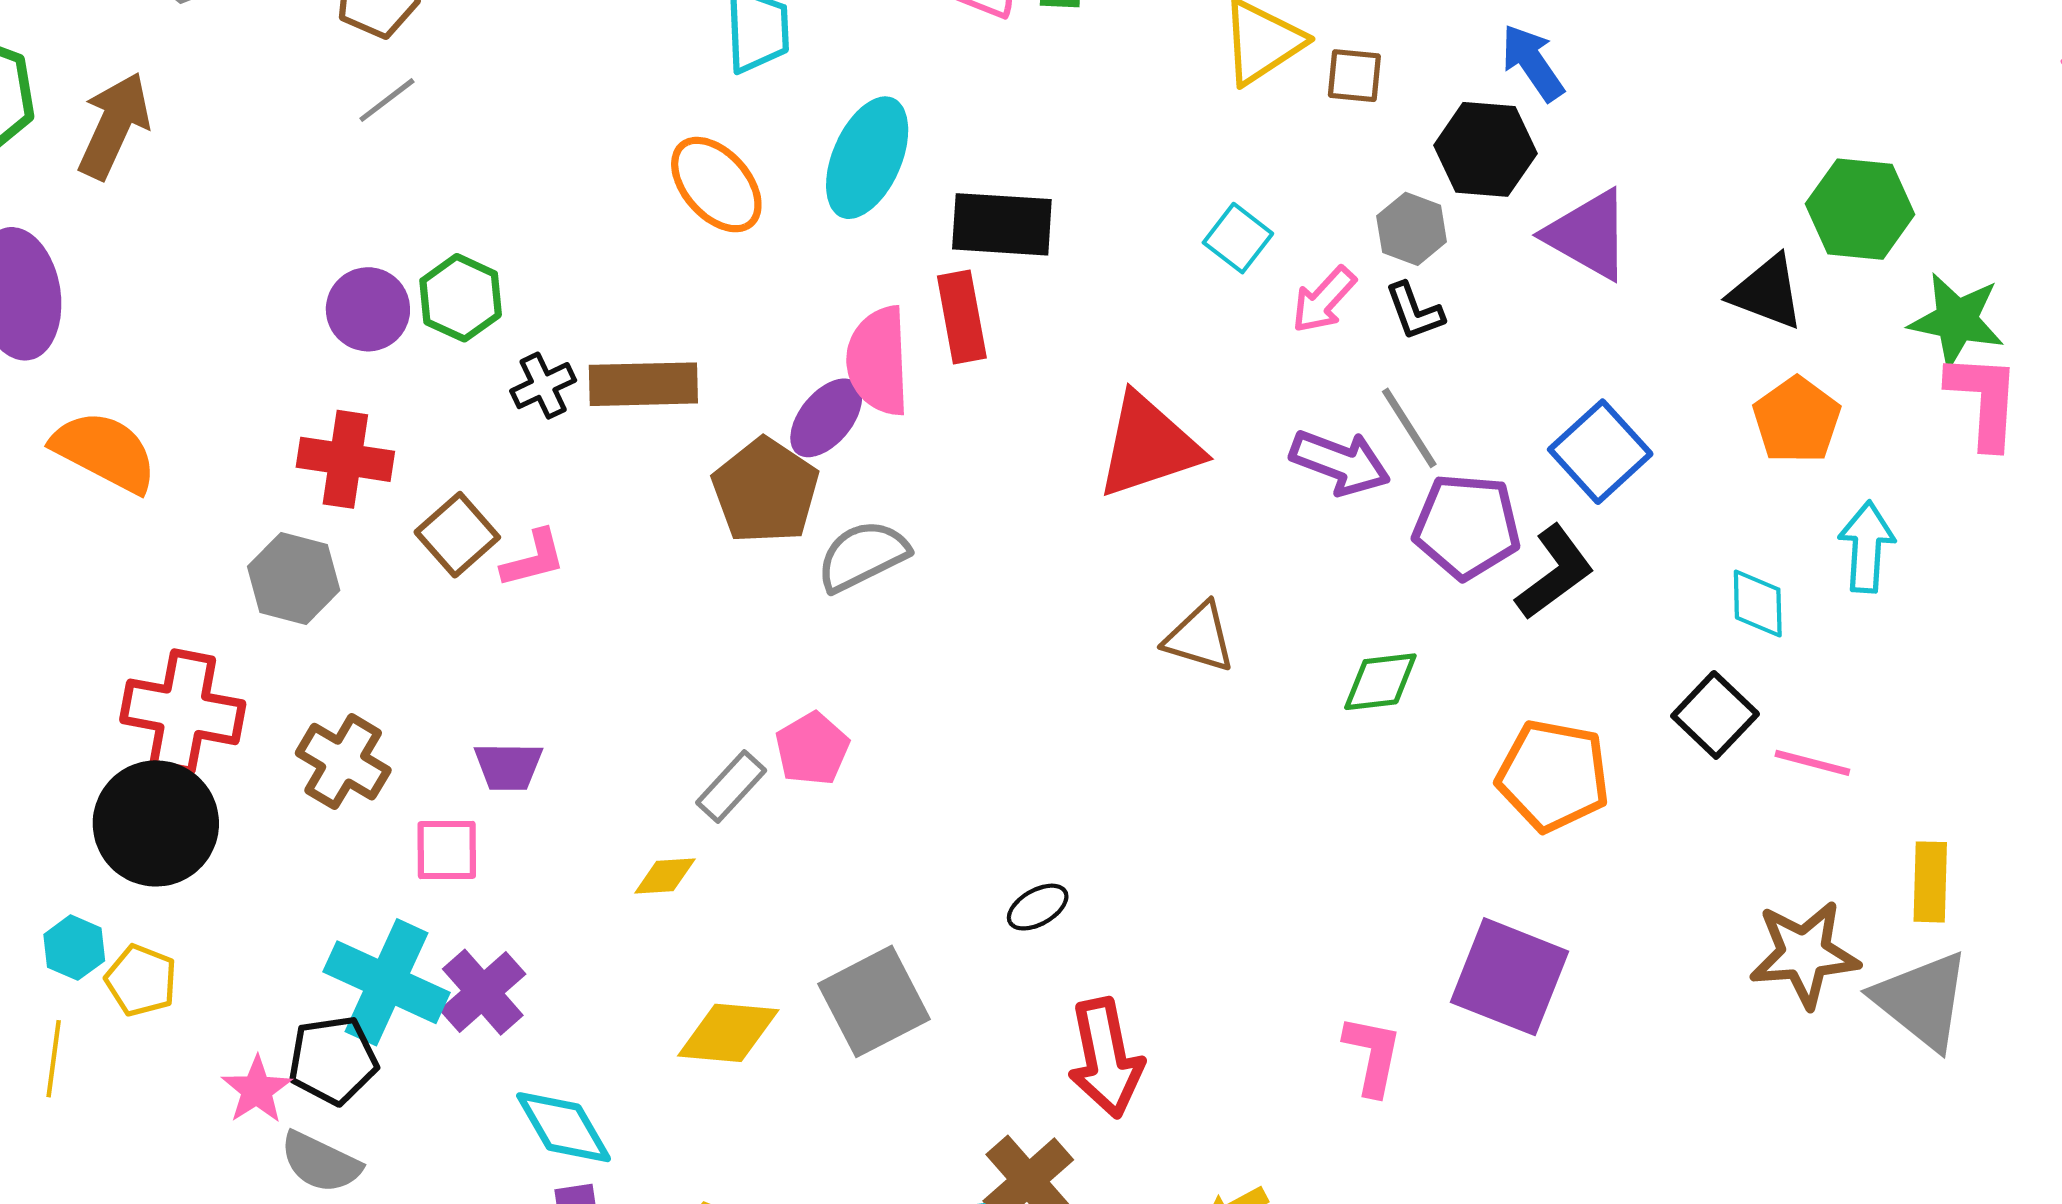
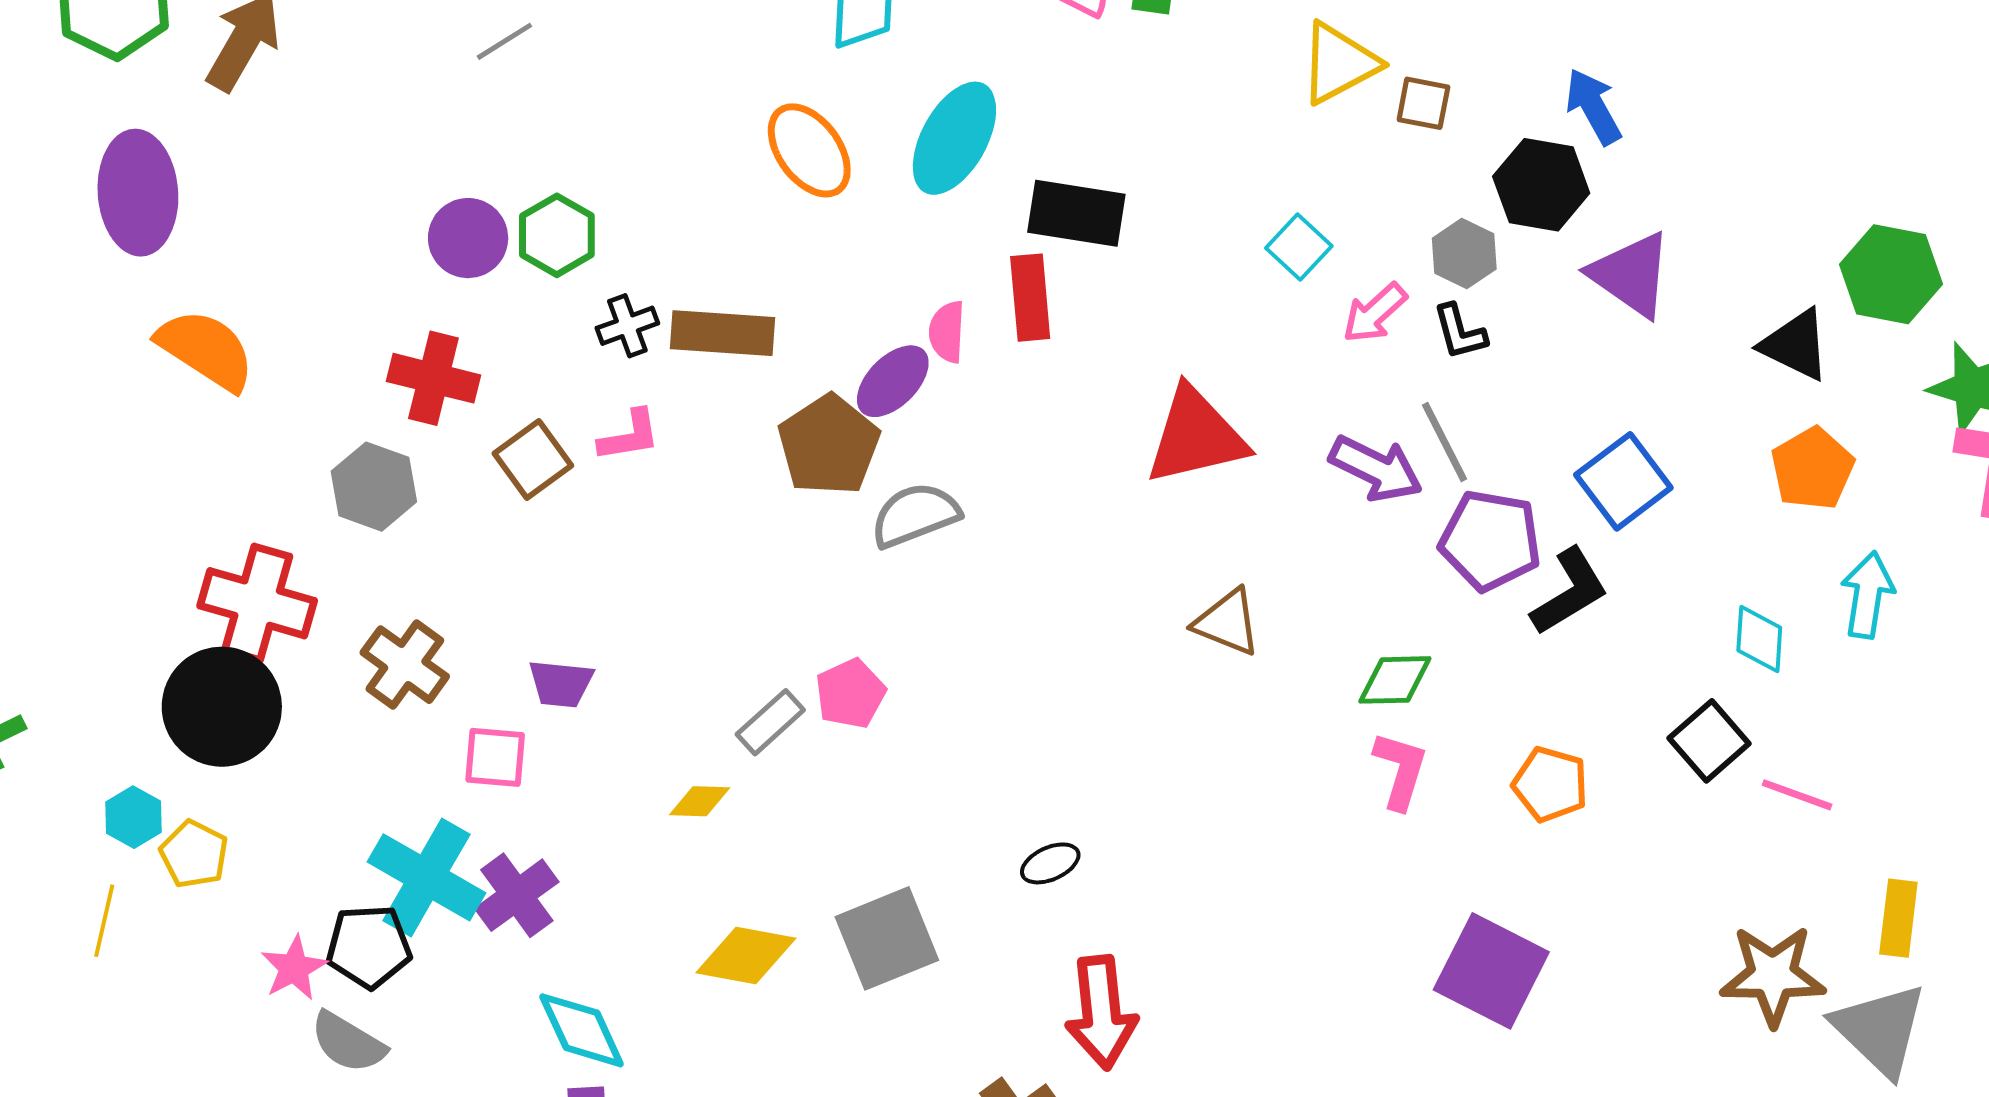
pink semicircle: (878, 361) -> (947, 332), size x0.6
pink L-shape: (533, 559) -> (629, 436), moved
orange pentagon: (1553, 776) -> (1550, 784), size x0.7
pink L-shape: (1372, 1055) -> (1400, 770), moved

